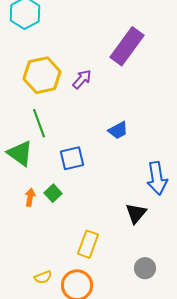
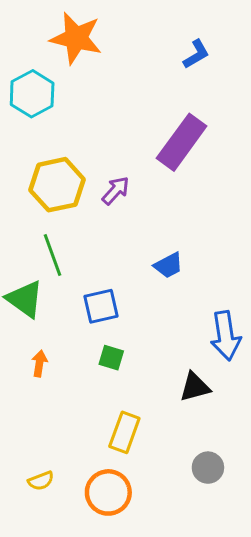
green square: (53, 193) -> (111, 358), moved, turned -30
black triangle: (136, 213) -> (195, 387), turned 35
yellow semicircle: (43, 277) -> (41, 481), moved

